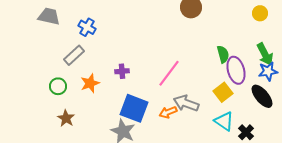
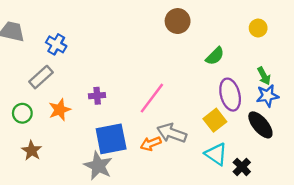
green semicircle: (223, 54) -> (215, 56), moved, turned 60
green arrow: (265, 54) -> (264, 76), size x0.7
blue square: (134, 108) -> (111, 139), turned -32

